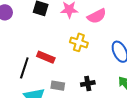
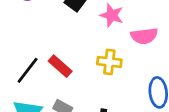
yellow cross: (79, 42) -> (109, 62), turned -30

